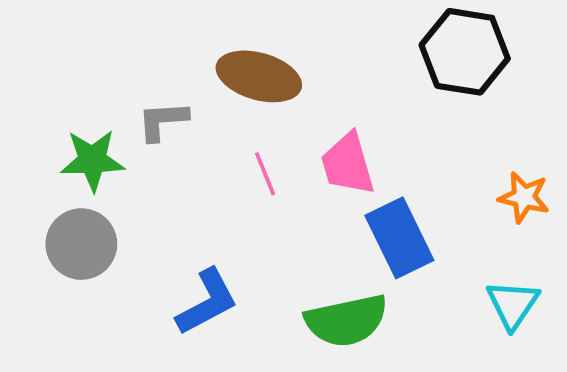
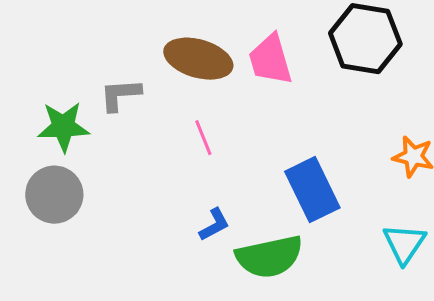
pink trapezoid: (348, 164) -> (270, 60), moved
blue L-shape: (207, 302) -> (214, 225), moved, size x0.6

